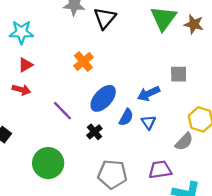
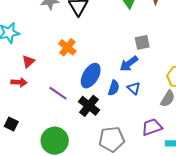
red triangle: (26, 65) -> (28, 61), moved
gray square: (179, 74) -> (142, 42), moved
black cross: (94, 132) -> (89, 106), size x1.5

